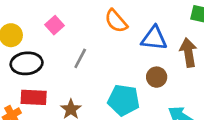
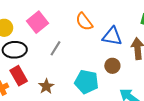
pink square: (54, 25) -> (37, 22), size x1.5
red rectangle: (34, 97) -> (19, 76), turned 54

